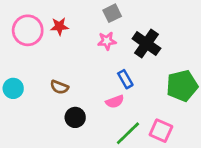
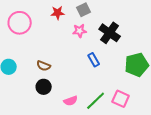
red star: (59, 26) -> (58, 13), moved
pink semicircle: (115, 102) -> (71, 101), moved
black circle: (75, 117) -> (44, 87), moved

